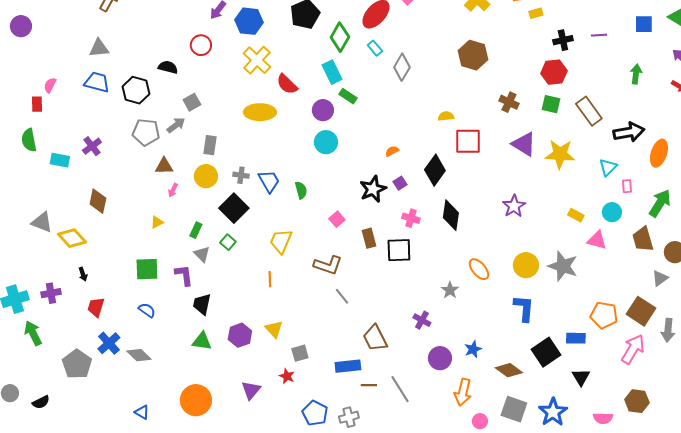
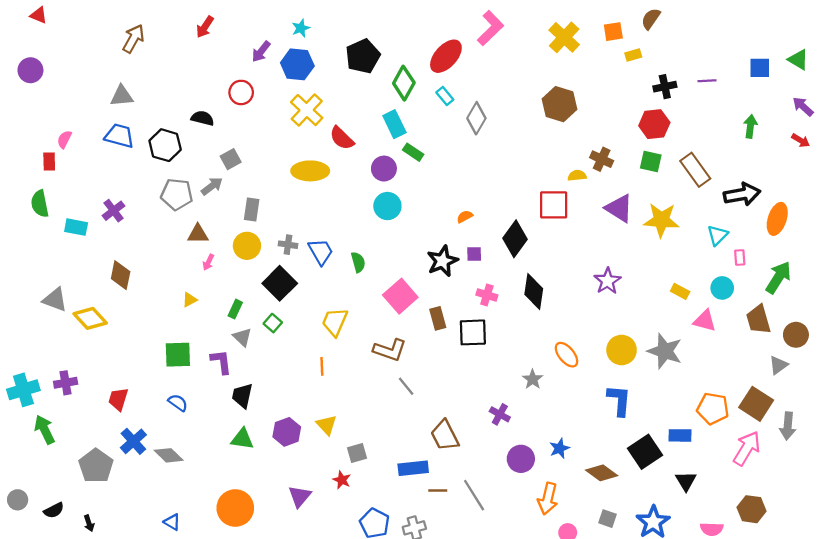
yellow semicircle: (446, 116) -> (577, 176), moved
purple square: (400, 183) -> (474, 254), turned 32
pink square: (337, 219) -> (400, 296), size x1.8
black arrow: (83, 274) -> (89, 523), moved
gray square: (514, 409) -> (607, 519), size x0.6

